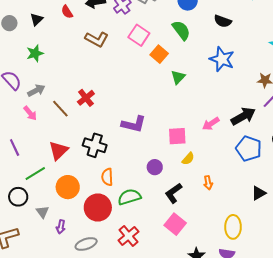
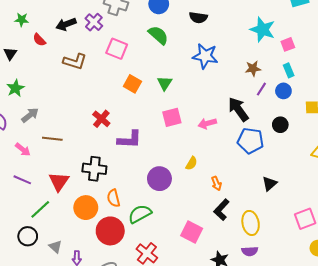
orange square: (159, 54) -> (132, 84), moved
gray arrow: (36, 90) -> (30, 115), moved
red cross: (86, 98) -> (101, 119), moved
brown line: (60, 109) -> (52, 139), turned -30
black arrow: (243, 116) -> (238, 109), turned -85
pink arrow: (211, 124) -> (207, 123), turned 30
pink square: (177, 136) -> (172, 117), moved
purple line: (15, 148) -> (22, 180), moved, turned -30
purple circle: (155, 167) -> (159, 179), size x1.5
orange circle: (68, 187) -> (86, 208), moved
black L-shape: (174, 193) -> (221, 210), moved

